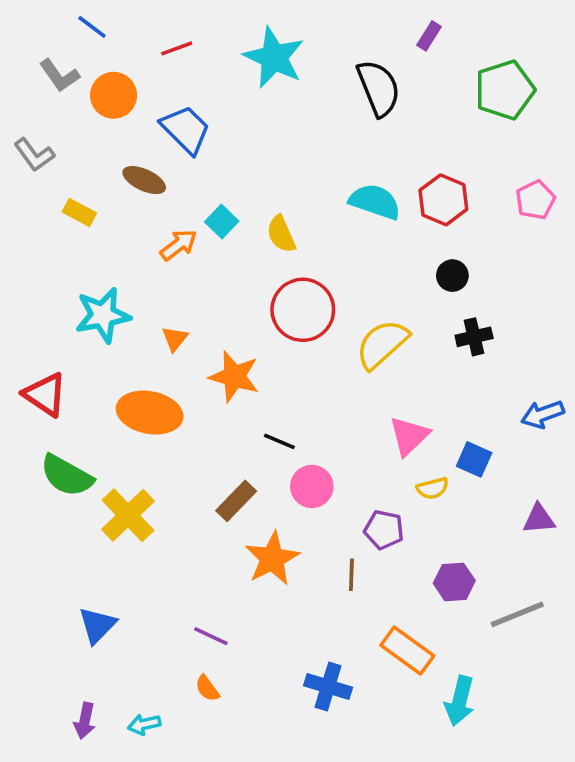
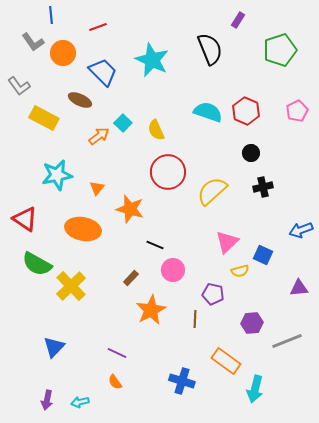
blue line: (92, 27) -> (51, 15), turned 48
cyan star: (274, 57) -> (152, 60), moved
yellow rectangle: (79, 212) -> (44, 118), size x1.6
brown rectangle: (236, 501) -> (131, 278), size x0.7

